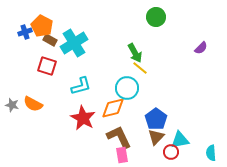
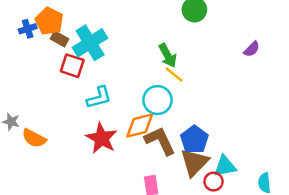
red square: (47, 66) -> (72, 66), moved
orange semicircle: (33, 104) -> (34, 138), moved
brown L-shape: (119, 137) -> (160, 141), moved
brown triangle: (156, 137) -> (194, 162), size x1.4

